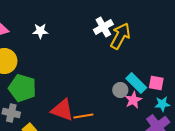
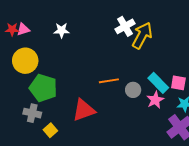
gray circle: (120, 90) -> (133, 90), moved
red triangle: (62, 110) -> (84, 110), turned -40
orange line: (83, 116) -> (109, 81), moved

